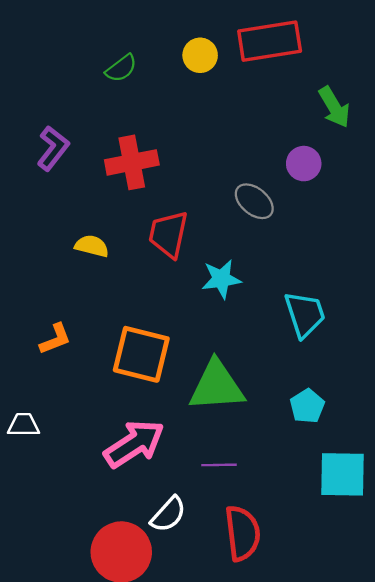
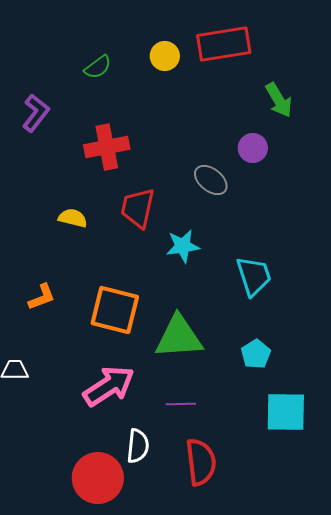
purple L-shape: (53, 148) -> (36, 113), moved
white semicircle: (168, 514) -> (138, 446), turned -36

